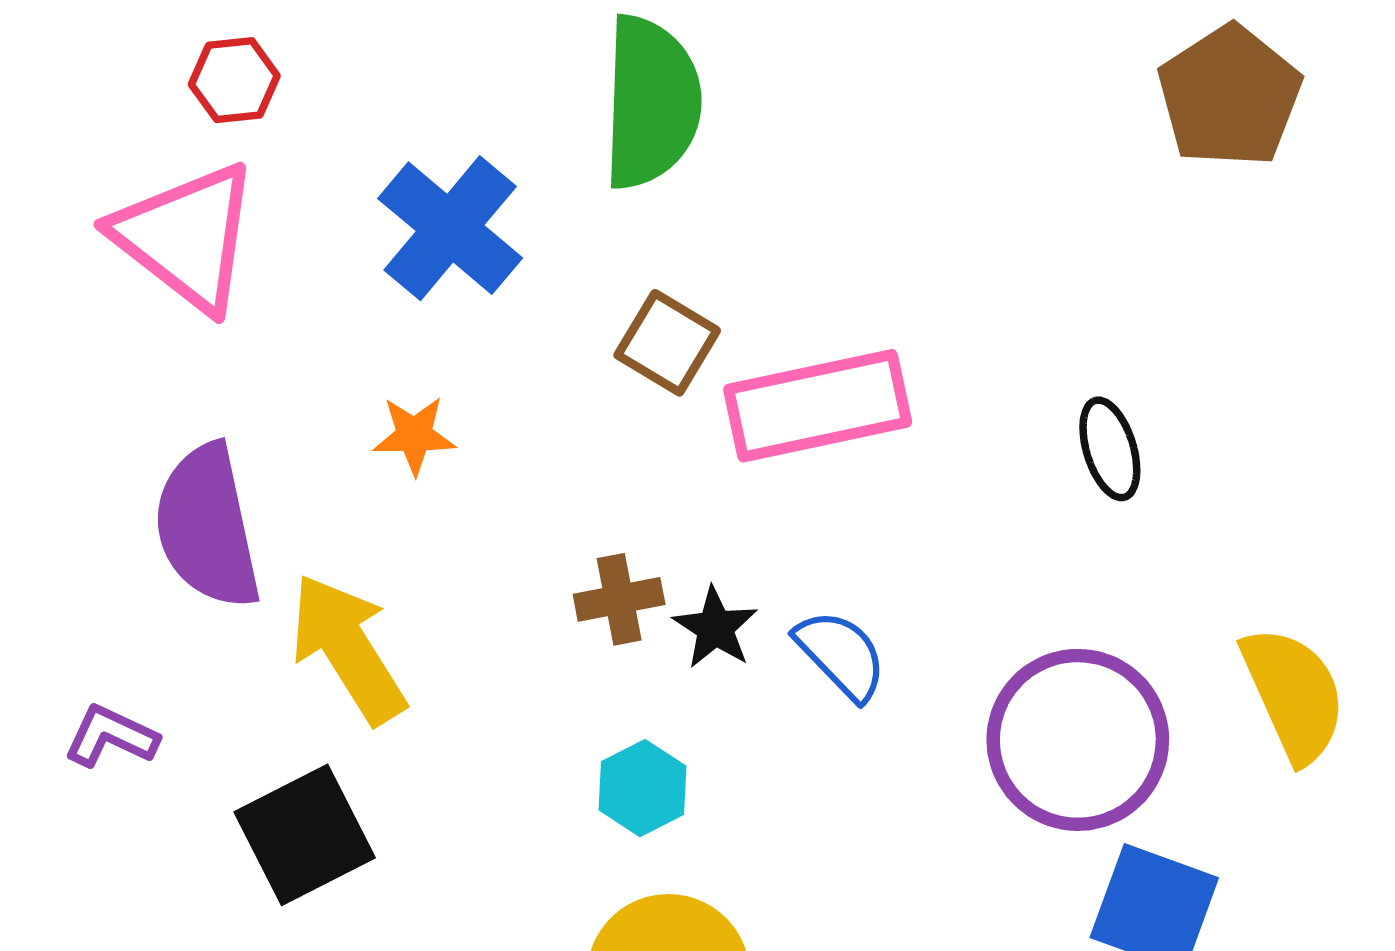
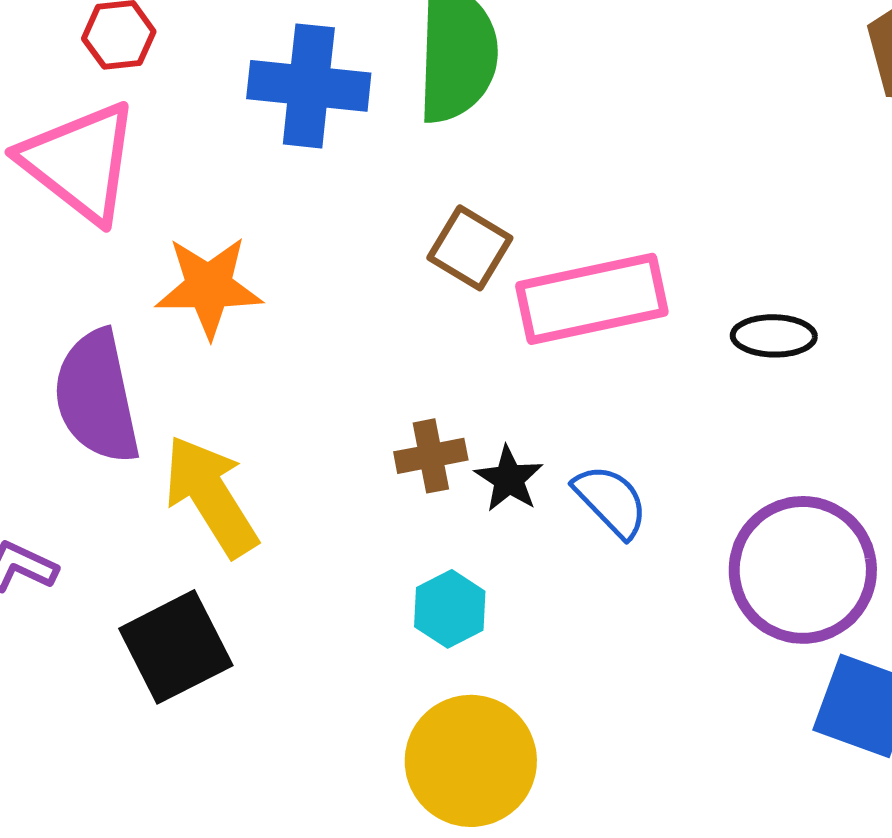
blue cross: (450, 228) -> (309, 86), moved, turned -34
orange star: (414, 435) -> (209, 287), moved, size x1.6
black ellipse: (1110, 449) -> (774, 336), moved, turned -72

